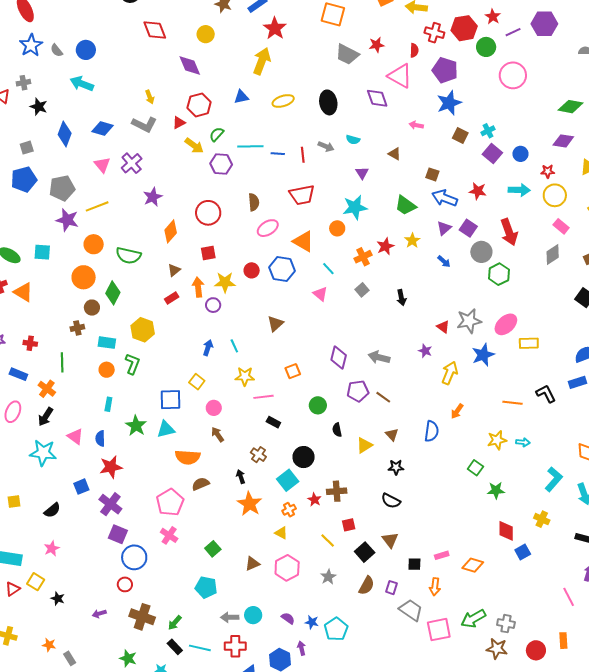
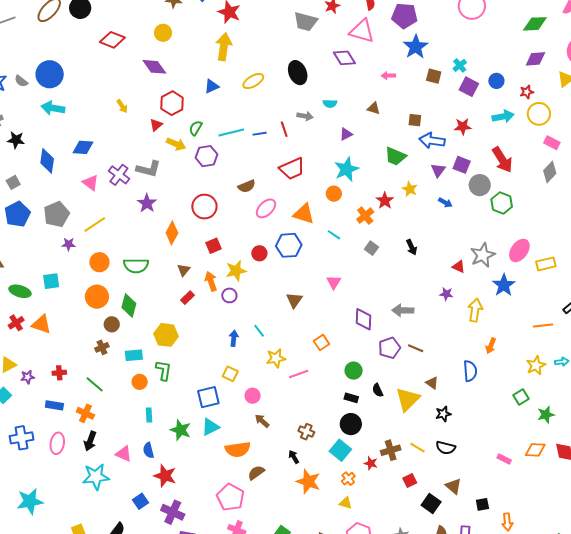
red diamond: (155, 30) -> (112, 40), turned -35
blue circle: (86, 50) -> (50, 74), size x1.4
gray L-shape: (144, 124) -> (148, 169), moved
purple triangle: (362, 173) -> (346, 134), turned 48
brown semicircle: (254, 202) -> (247, 186), turned 84
purple star: (67, 220) -> (69, 244), size x0.6
pink triangle: (320, 294) -> (334, 282), moved, turned 35
green line: (62, 362) -> (95, 384), turned -36
black rectangle: (273, 422) -> (351, 398), moved
yellow triangle: (364, 445) -> (408, 399), size x1.5
red star: (111, 467) -> (165, 476), turned -30
green square: (475, 468) -> (521, 397), turned 35
yellow line: (328, 541) -> (417, 448), moved
pink rectangle: (442, 555) -> (504, 459), moved, turned 56
orange diamond: (473, 565) -> (535, 450), moved

